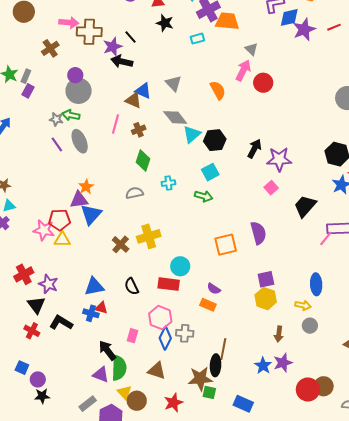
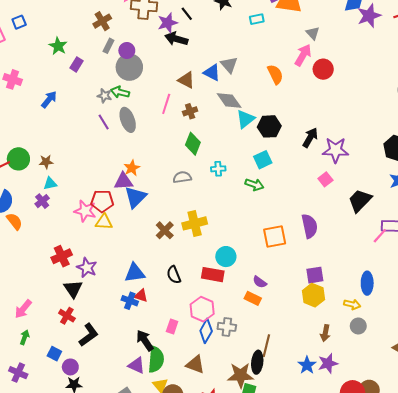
gray rectangle: (26, 76) -> (109, 46), moved
blue triangle: (143, 91) -> (212, 73), moved
black L-shape: (61, 323) -> (89, 335), moved, turned 110

